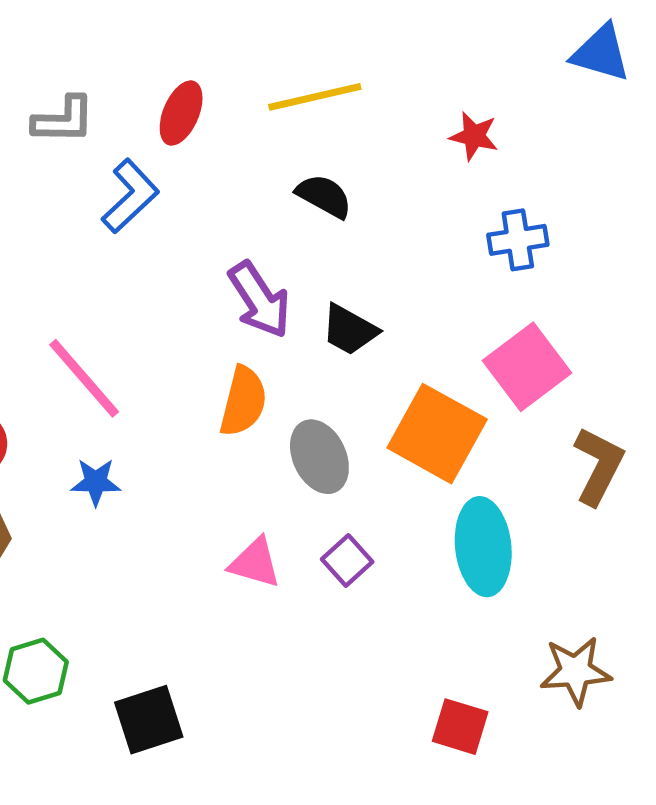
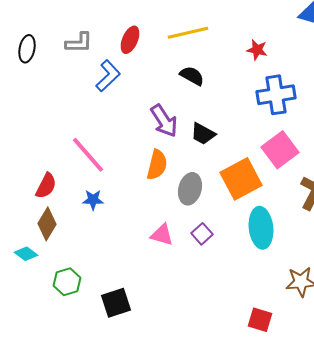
blue cross: (518, 240) -> (276, 95), size x1.5
orange square: (437, 434) -> (241, 179), turned 33
gray ellipse: (319, 457) -> (190, 189), turned 40
red square: (460, 727) -> (260, 320), moved

